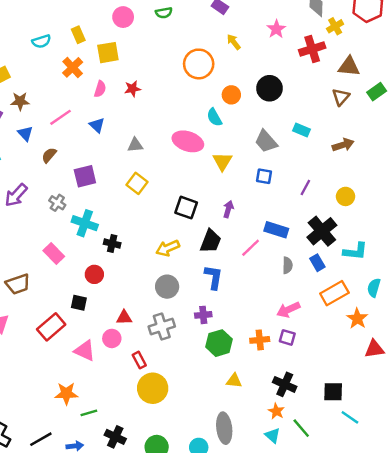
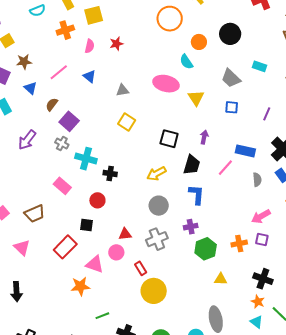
orange cross: (73, 67) -> (65, 30), turned 30
purple square: (85, 176) -> (69, 121), moved, turned -30
orange star: (66, 394) -> (80, 286), moved

